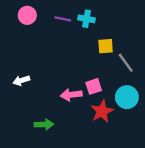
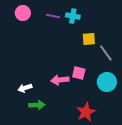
white arrow: (21, 81) -> (25, 88), moved
pink square: (94, 86) -> (79, 73), turned 32
red star: (102, 111) -> (86, 112), moved

